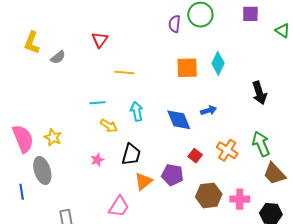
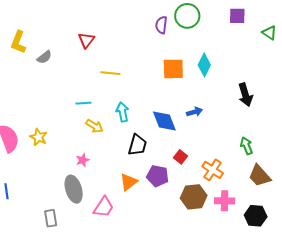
green arrow: (261, 144) -> (246, 146), size x0.7
orange cross: (227, 150) -> (213, 170), moved
black trapezoid: (131, 154) -> (137, 145), moved
gray ellipse: (42, 170) -> (74, 189), moved

